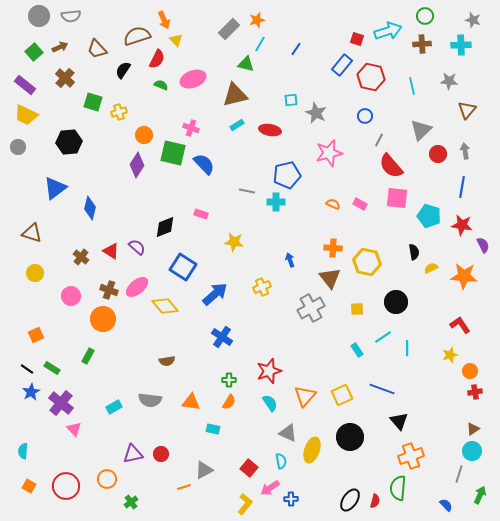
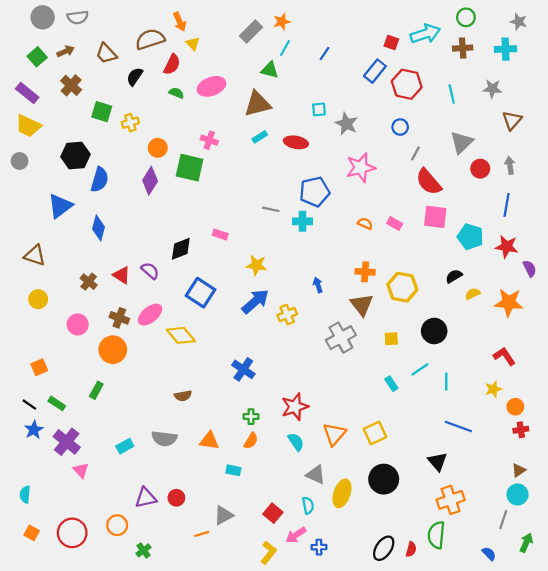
blue semicircle: (204, 164) -> (100, 180), moved, turned 60
black semicircle: (414, 252) -> (454, 276), turned -112
blue arrow: (215, 294) -> (255, 301), moved
blue line: (382, 389) -> (458, 426), moved

